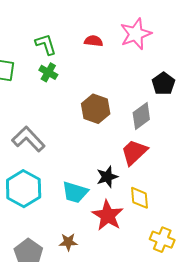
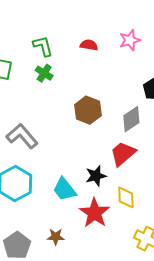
pink star: (136, 34) -> (130, 40), size x0.7
cyan trapezoid: (75, 192) -> (64, 189), turned 32

